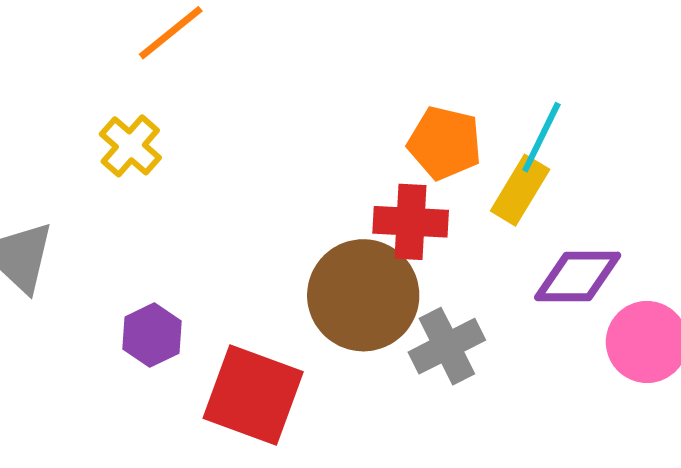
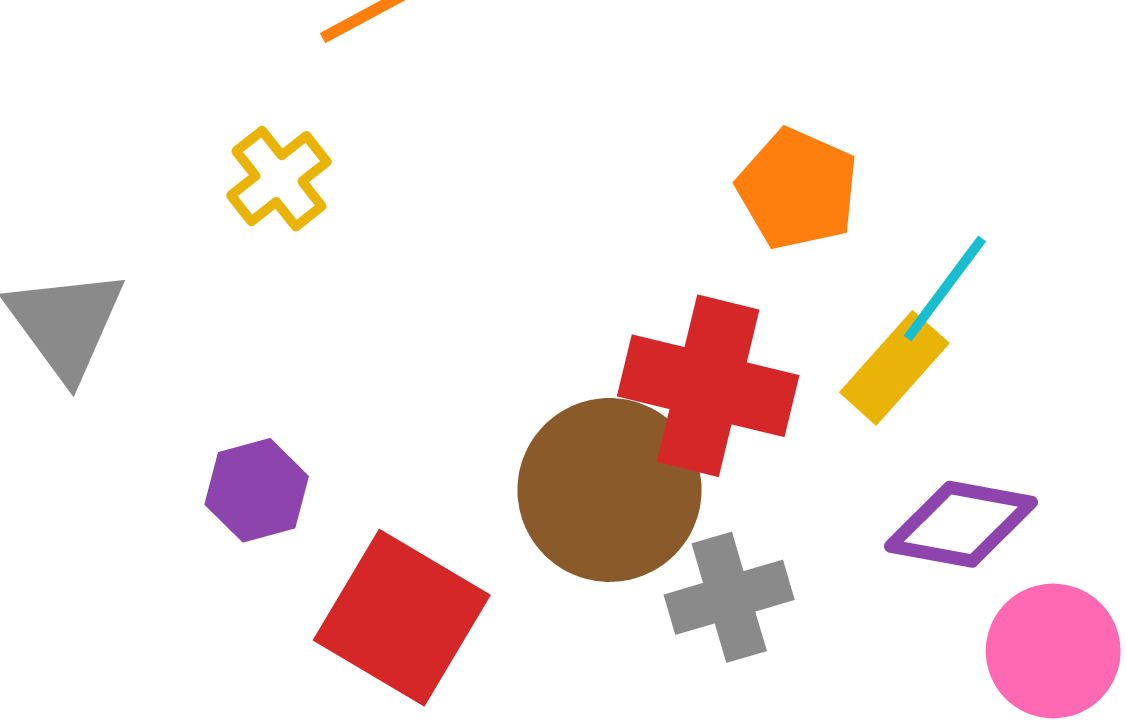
orange pentagon: (445, 143) -> (798, 189), moved
red cross: (411, 222) -> (708, 386), size x1.4

